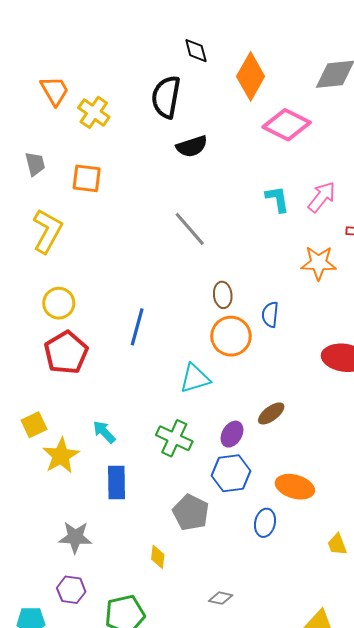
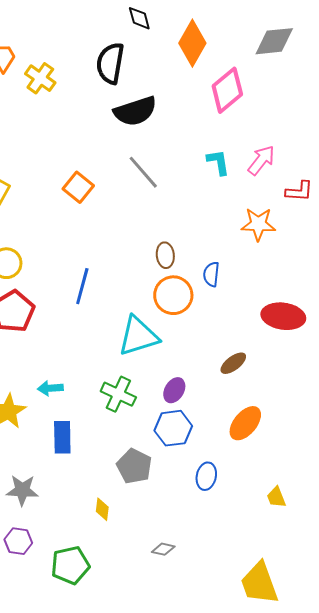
pink diamond: (287, 125) -> (227, 90), turned -66
black semicircle: (192, 146) -> (135, 111), size x1.4
orange square: (87, 178) -> (78, 187), moved, turned 32
gray line: (190, 229) -> (143, 172), moved
cyan triangle: (195, 378) -> (138, 336), size x1.4
brown ellipse: (271, 413) -> (233, 363), moved
cyan arrow: (104, 432) -> (50, 388), turned -50
orange ellipse: (295, 487) -> (245, 423), moved, turned -66

